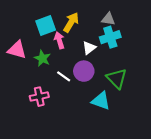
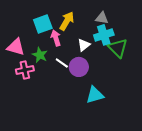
white line: (64, 76) -> (62, 63), moved
green triangle: (117, 78) -> (118, 48), moved
pink cross: (39, 97) -> (25, 70), moved
cyan triangle: (101, 101) -> (95, 95), turned -36

